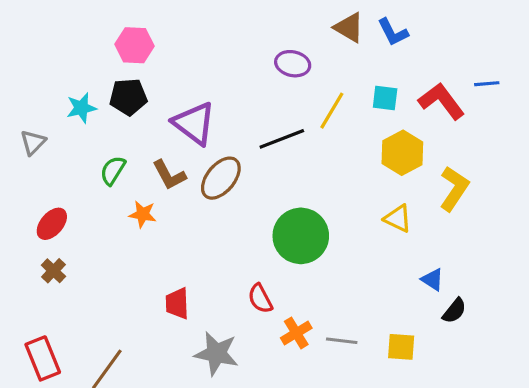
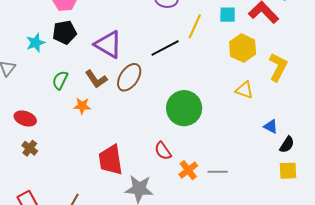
red ellipse: (52, 224) -> (25, 118), turned 75
red trapezoid: (177, 303) -> (111, 160), size x1.5
yellow square: (401, 347) -> (288, 171), moved

